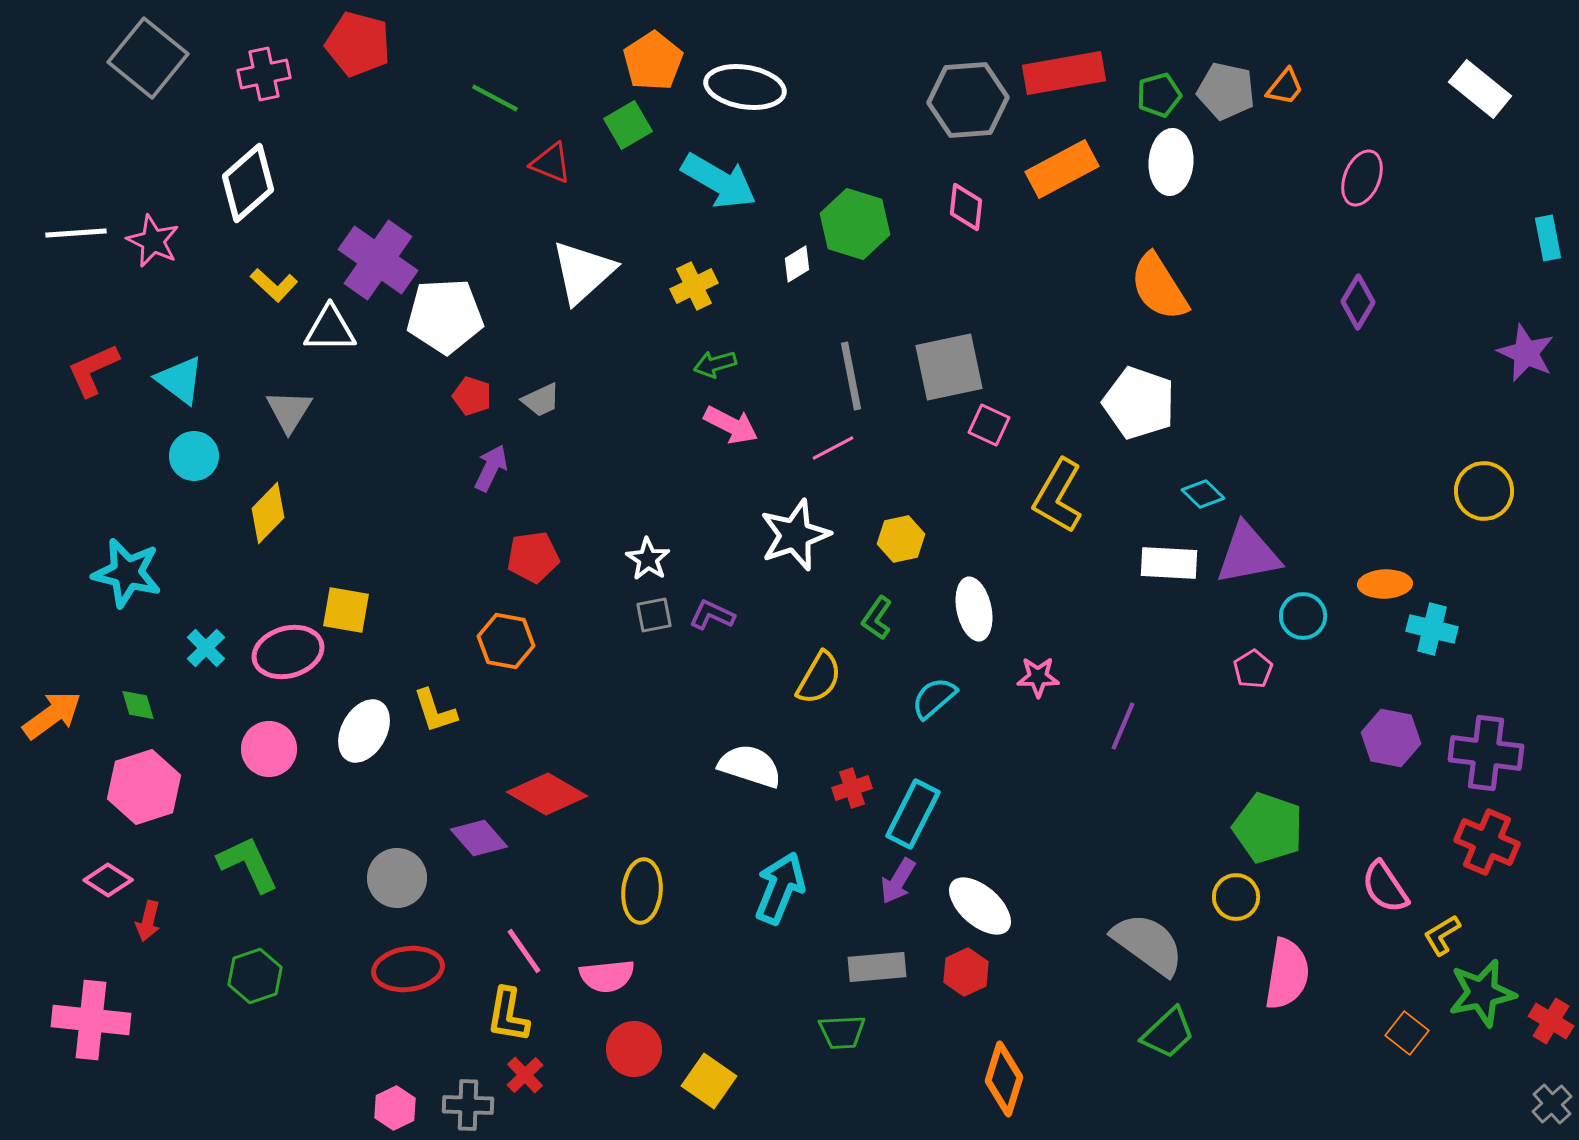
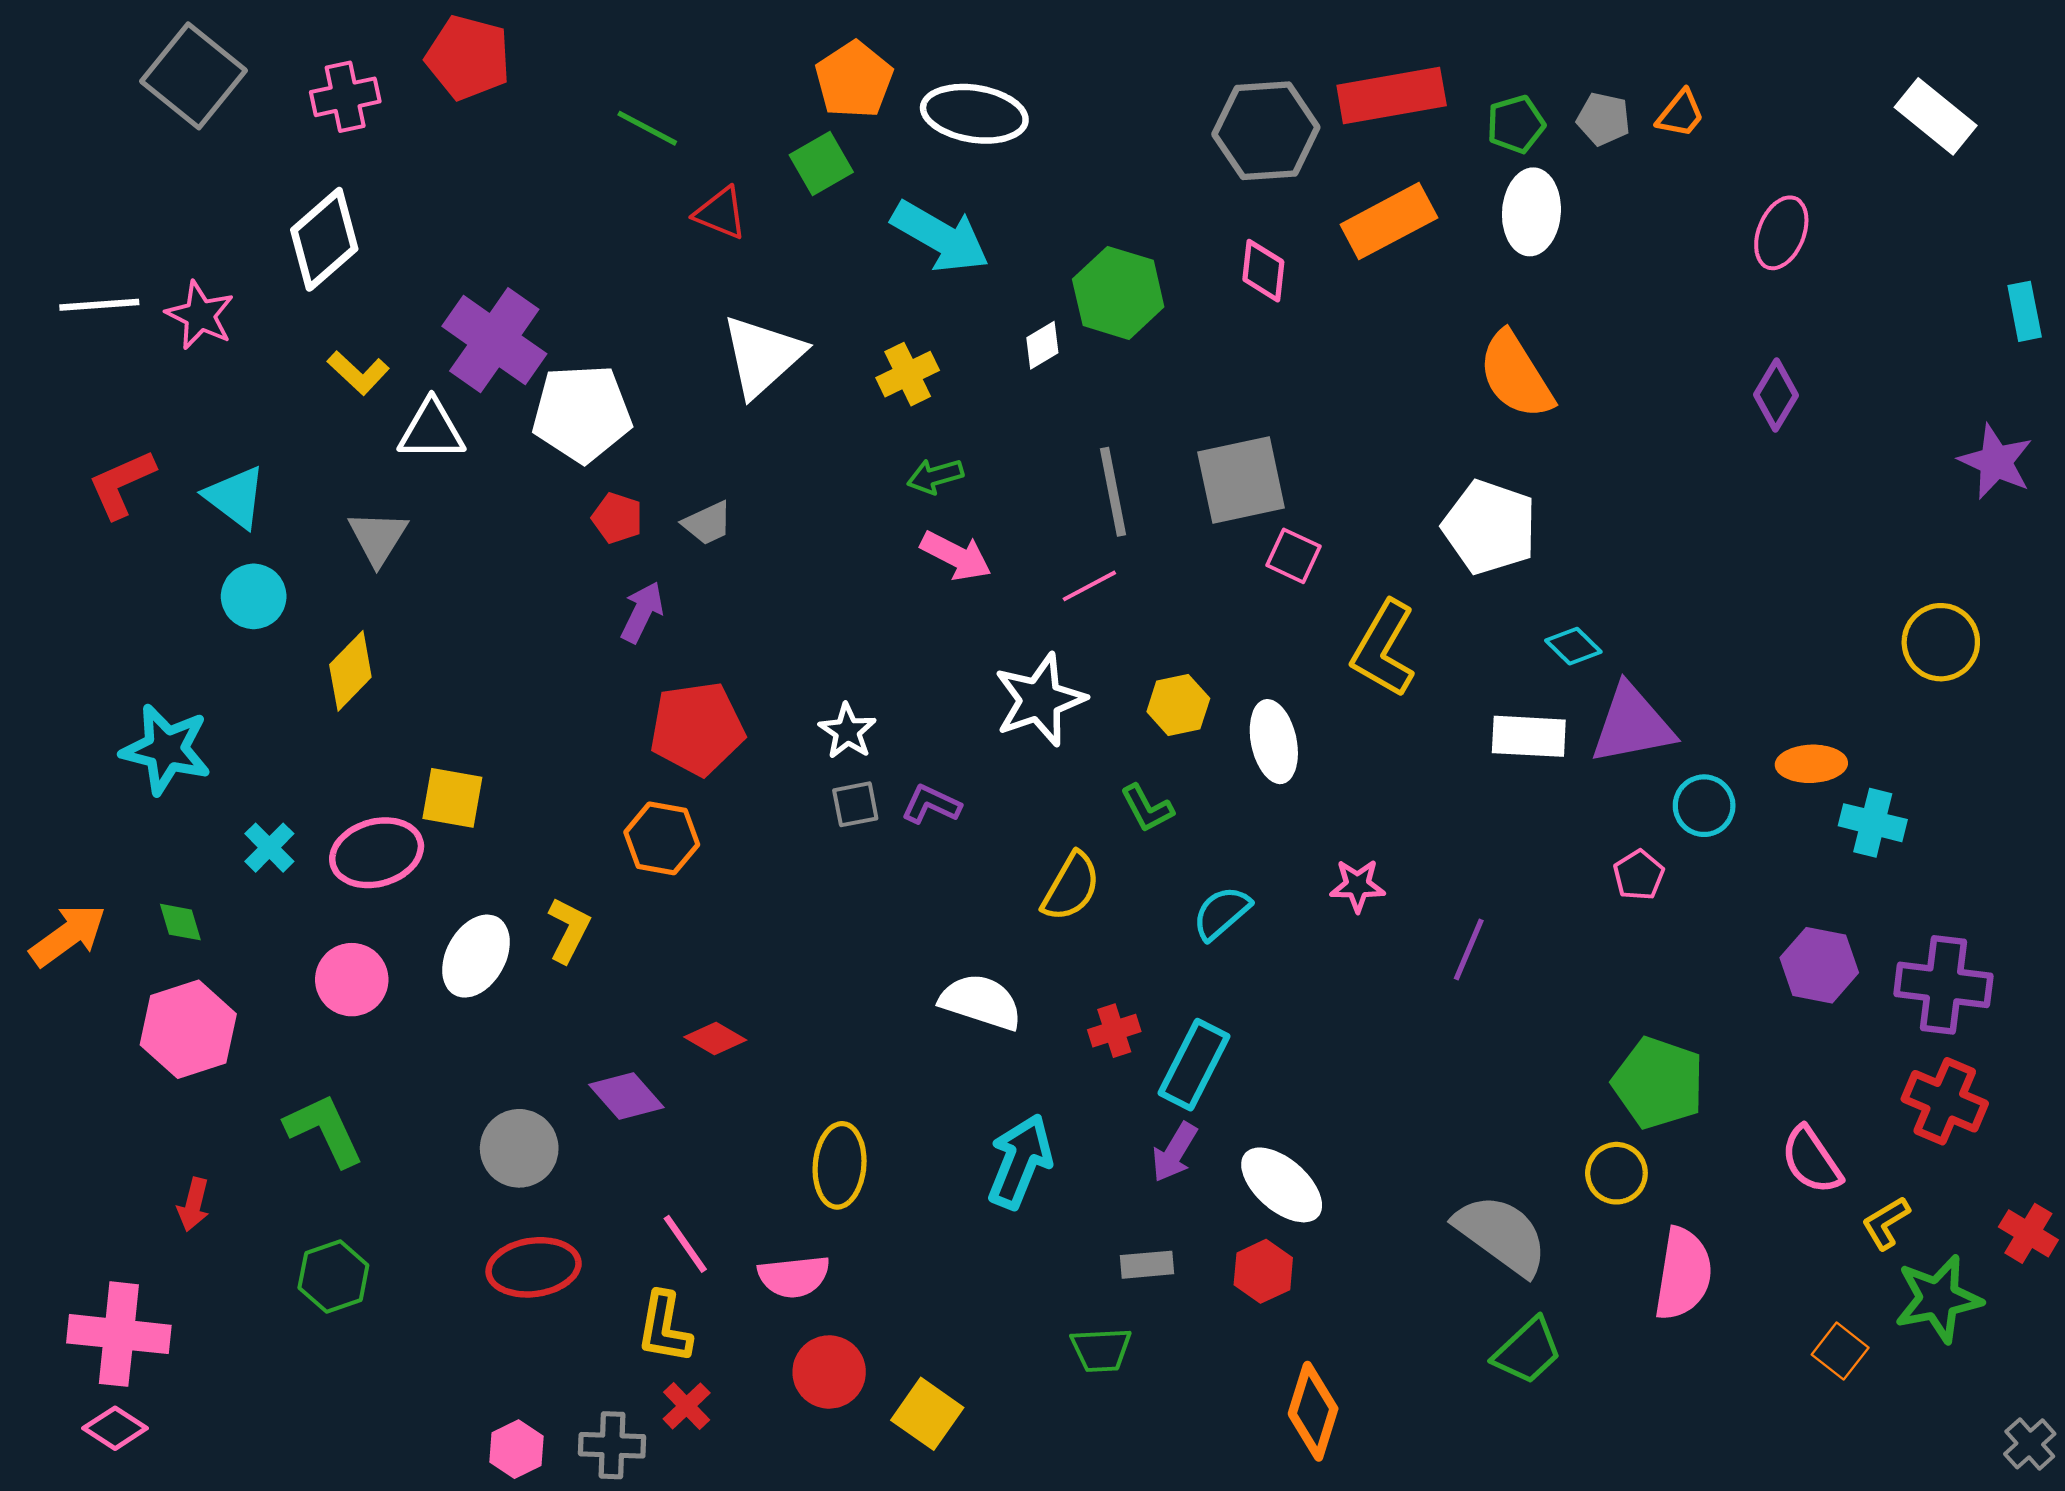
gray pentagon: (1226, 91) -> (1603, 119), size x0.7
red pentagon: (533, 557) -> (697, 728), size x1.4
white ellipse: (974, 609) -> (1274, 742), moved
green L-shape: (877, 618) -> (1147, 808), turned -63
yellow L-shape: (435, 711) -> (569, 930), turned -135
red diamond: (547, 794) -> (715, 1038), size x0.6
pink diamond: (108, 880) -> (115, 1428), moved
gray rectangle: (877, 967) -> (1147, 1265), size x0.7
red cross: (1551, 1021) -> (2028, 1233), moved

